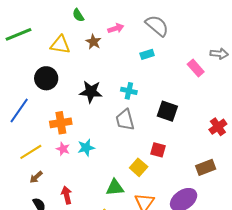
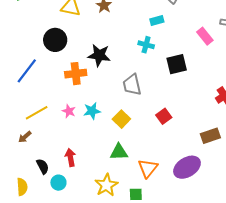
cyan cross: (129, 91) -> (146, 45), moved
black square: (167, 111) -> (177, 64), moved, turned -35
orange cross: (61, 123) -> (76, 74), moved
red square: (158, 150) -> (164, 116), turned 35
yellow square: (139, 167) -> (121, 119), moved
brown arrow: (36, 177) -> (25, 137), moved

